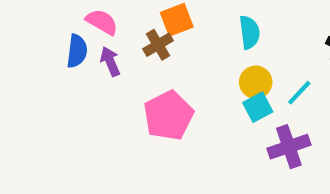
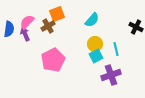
pink semicircle: (102, 22) -> (27, 22), moved, turned -77
cyan semicircle: (249, 32) -> (92, 20), turned 49
cyan line: (299, 93) -> (116, 49), turned -56

